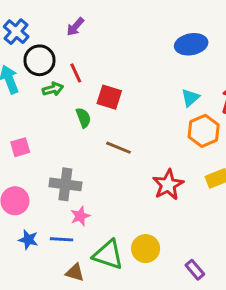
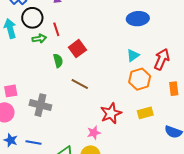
red square: (109, 97) -> (77, 49), turned 30
pink square: (20, 147) -> (11, 91), moved
pink star: (80, 216) -> (94, 133), moved

